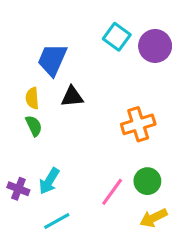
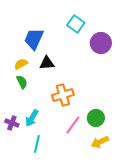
purple circle: (155, 46) -> (101, 43), moved
yellow semicircle: (32, 98) -> (21, 64), turned 64
orange cross: (138, 124) -> (63, 95), moved
cyan line: (57, 221) -> (37, 144), turned -48

